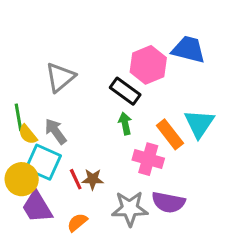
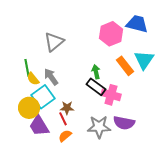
black rectangle: (125, 91) -> (96, 87), moved
cyan triangle: (199, 124) -> (144, 60), moved
orange rectangle: (170, 134) -> (125, 66), moved
cyan square: (43, 162) -> (43, 97), turned 30
red line: (76, 179) -> (63, 119), moved
brown star: (93, 179) -> (67, 108), moved

